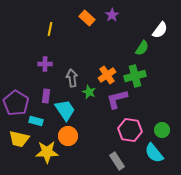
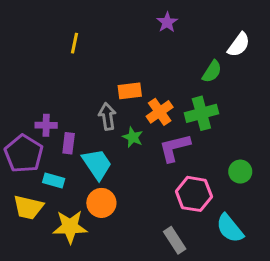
orange rectangle: (87, 18) -> (130, 91), moved, turned -49
purple cross: (45, 64) -> (46, 125), moved
green circle: (162, 130) -> (240, 172), moved

